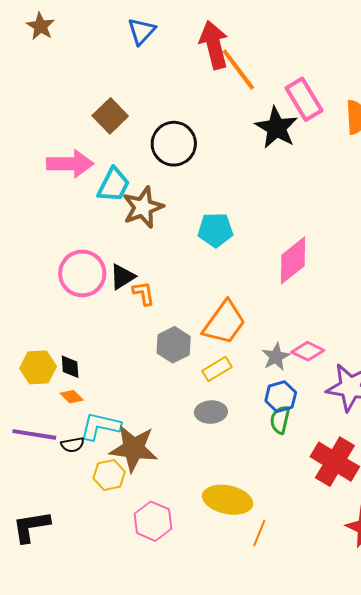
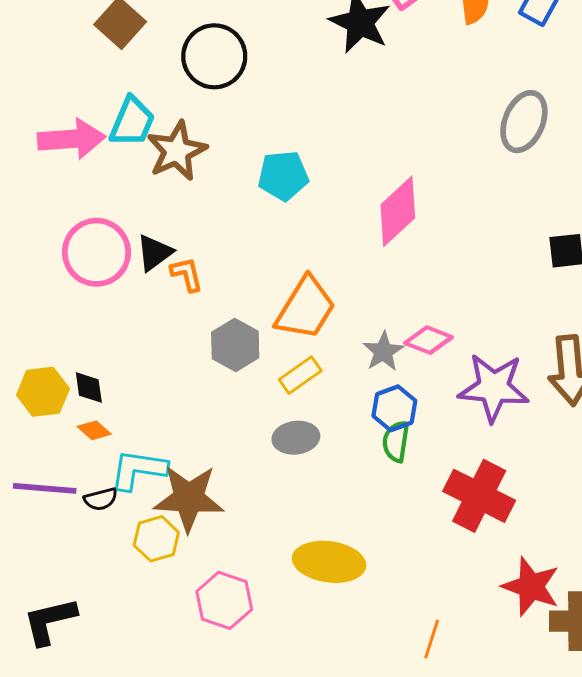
pink arrow: (70, 164) -> (72, 139), moved
orange line: (259, 533) -> (432, 639), moved

